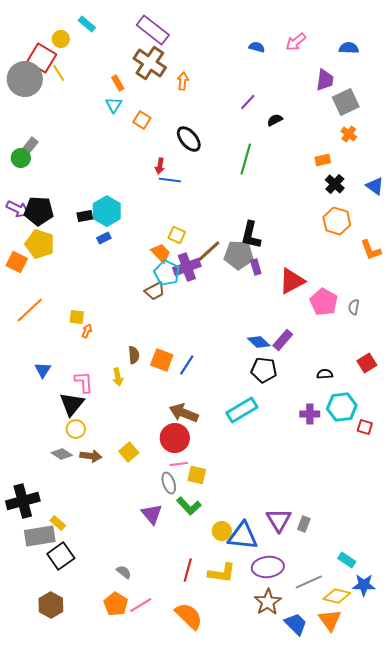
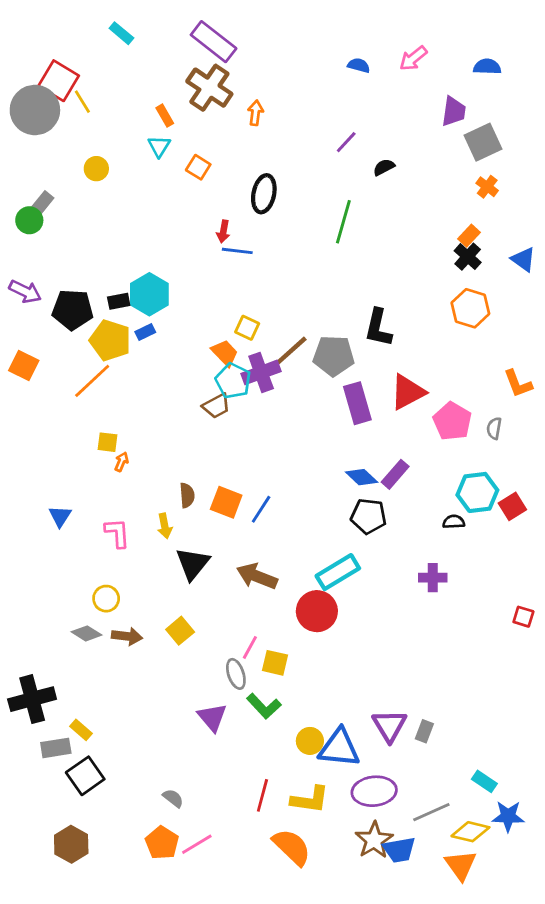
yellow circle: (61, 39) -> (96, 169), moved
black ellipse: (189, 139) -> (264, 194), turned 52
orange rectangle: (323, 160) -> (469, 236), moved, turned -35
black pentagon: (39, 211) -> (73, 310), moved
black L-shape: (251, 235) -> (378, 328), moved
yellow pentagon: (40, 244) -> (110, 340), moved
orange L-shape: (371, 250) -> (518, 384), moved
purple rectangle: (256, 267) -> (357, 403), moved, size x1.8
orange line: (30, 310) -> (92, 381), moved
black triangle: (72, 404) -> (193, 564), moved
cyan hexagon: (342, 407) -> (477, 492), moved
red square: (365, 427) -> (523, 617), moved
red circle: (175, 438) -> (317, 611), moved
pink line: (179, 464) -> (250, 647), turned -54
gray rectangle: (40, 536) -> (56, 748), size x0.7
orange semicircle: (189, 616) -> (292, 847), moved
blue trapezoid: (296, 624) -> (399, 850), moved, turned 125

